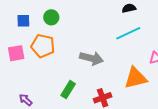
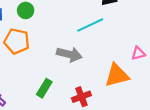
cyan line: (128, 33) -> (90, 25), moved

